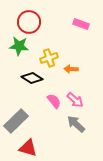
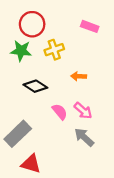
yellow cross: (49, 58) -> (54, 50), moved

